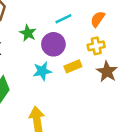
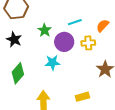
yellow cross: (96, 46) -> (88, 43), moved
yellow rectangle: (73, 66) -> (82, 97), moved

